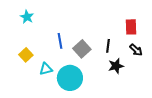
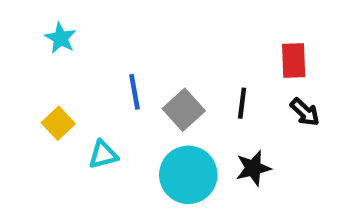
black star: (116, 66) -> (253, 168), moved
cyan circle: (70, 78) -> (188, 175), moved

